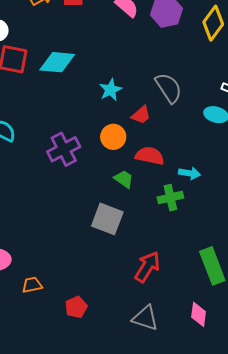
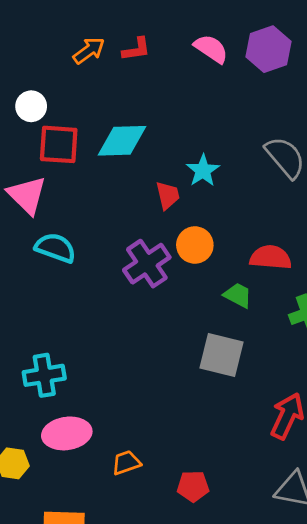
red trapezoid: (141, 115) -> (168, 195), moved, turned -55
orange circle: (113, 137) -> (195, 245), moved
red pentagon: (76, 307) -> (193, 486), turned 30

